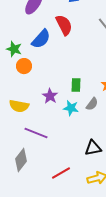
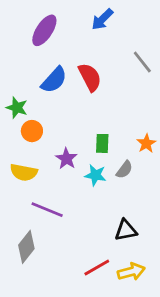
red semicircle: (64, 25) -> (90, 77), moved
green star: (14, 49) -> (17, 108), moved
orange circle: (24, 66) -> (32, 131), moved
red line: (61, 173) -> (97, 268), moved

